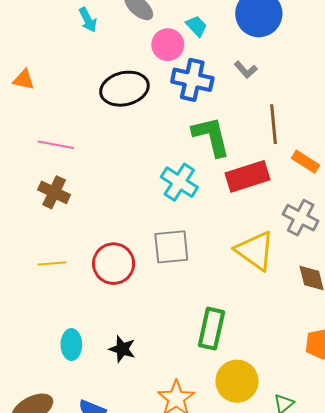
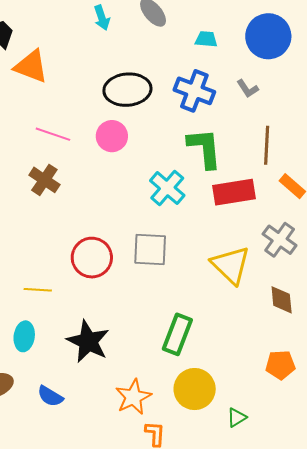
cyan trapezoid: (196, 26) -> (206, 39), turned -50
pink circle: (168, 45) -> (112, 136), moved
orange triangle: (24, 80) -> (31, 66), size x1.6
yellow line: (52, 263) -> (38, 290), moved
cyan ellipse: (71, 345) -> (24, 336), moved
black star: (122, 349) -> (88, 341), size x1.6

